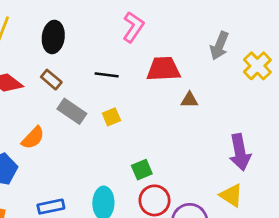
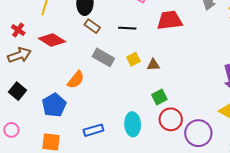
brown rectangle: (51, 80) -> (92, 26), moved
brown triangle: (189, 100) -> (153, 65), moved

